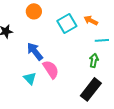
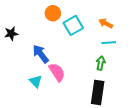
orange circle: (34, 11) -> (53, 13), moved
orange arrow: (91, 20) -> (106, 23), moved
black rectangle: (91, 89) -> (98, 93), turned -30

